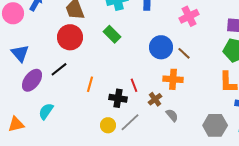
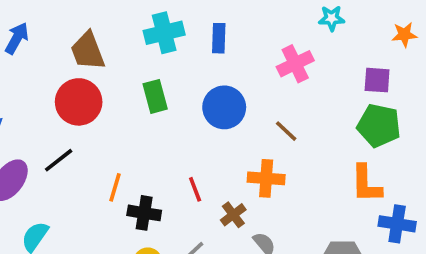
green rectangle: (112, 34) -> (155, 96), turned 30
blue circle: (161, 47) -> (224, 107), moved
black cross: (118, 98) -> (144, 213), moved

